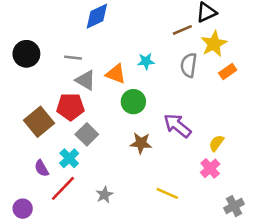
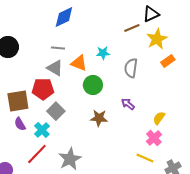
gray line: (73, 58) -> (58, 48), moved
gray semicircle: (189, 65) -> (131, 68), moved
brown square: (39, 122) -> (18, 101), turned 30
purple arrow: (177, 126) -> (128, 104), size x0.6
purple semicircle: (42, 168) -> (20, 124), moved
yellow line: (167, 193) -> (145, 158), moved
gray star: (104, 195) -> (70, 159), size x1.6

